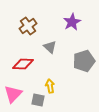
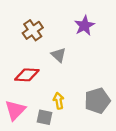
gray pentagon: (84, 61) -> (97, 101), moved

